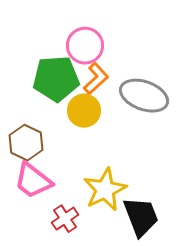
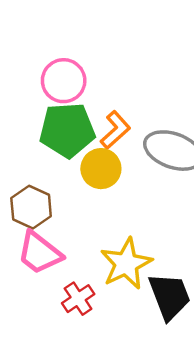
pink circle: (85, 46) -> (64, 81), moved

